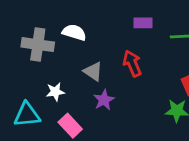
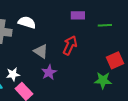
red arrow: (132, 63) -> (70, 45), turned 48
white star: (55, 92) -> (13, 74), moved

